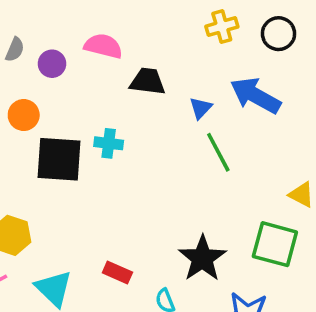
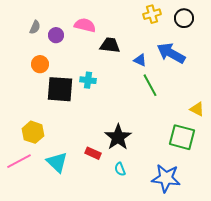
blue triangle: (201, 108) -> (140, 60), turned -48
black star: (202, 258) -> (118, 137), moved

